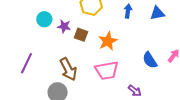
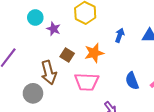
blue arrow: (128, 11) -> (120, 35), moved
brown square: (81, 35) -> (67, 55), moved

